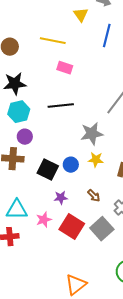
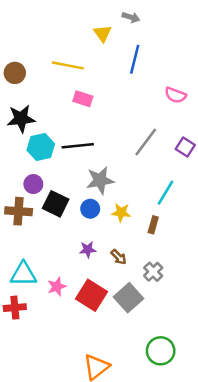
cyan hexagon: (19, 112) -> (41, 147), moved
gray star: (92, 134) -> (100, 180), moved
blue circle: (71, 165) -> (90, 209), moved
black square: (48, 170) -> (56, 204), moved
purple star: (61, 198) -> (88, 250), moved

